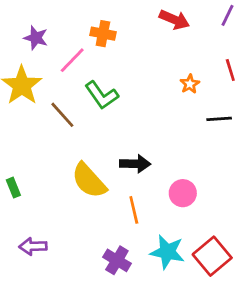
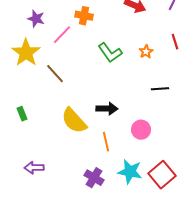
green L-shape: (102, 95) -> (110, 53), moved
black line: (219, 119) -> (160, 89), moved
green rectangle: (13, 188) -> (22, 114), moved

